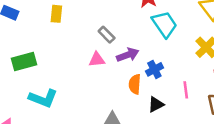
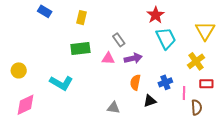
green rectangle: (24, 61) -> (80, 49), moved
blue cross: (154, 69) -> (165, 82), moved
pink line: (186, 90) -> (184, 93), moved

